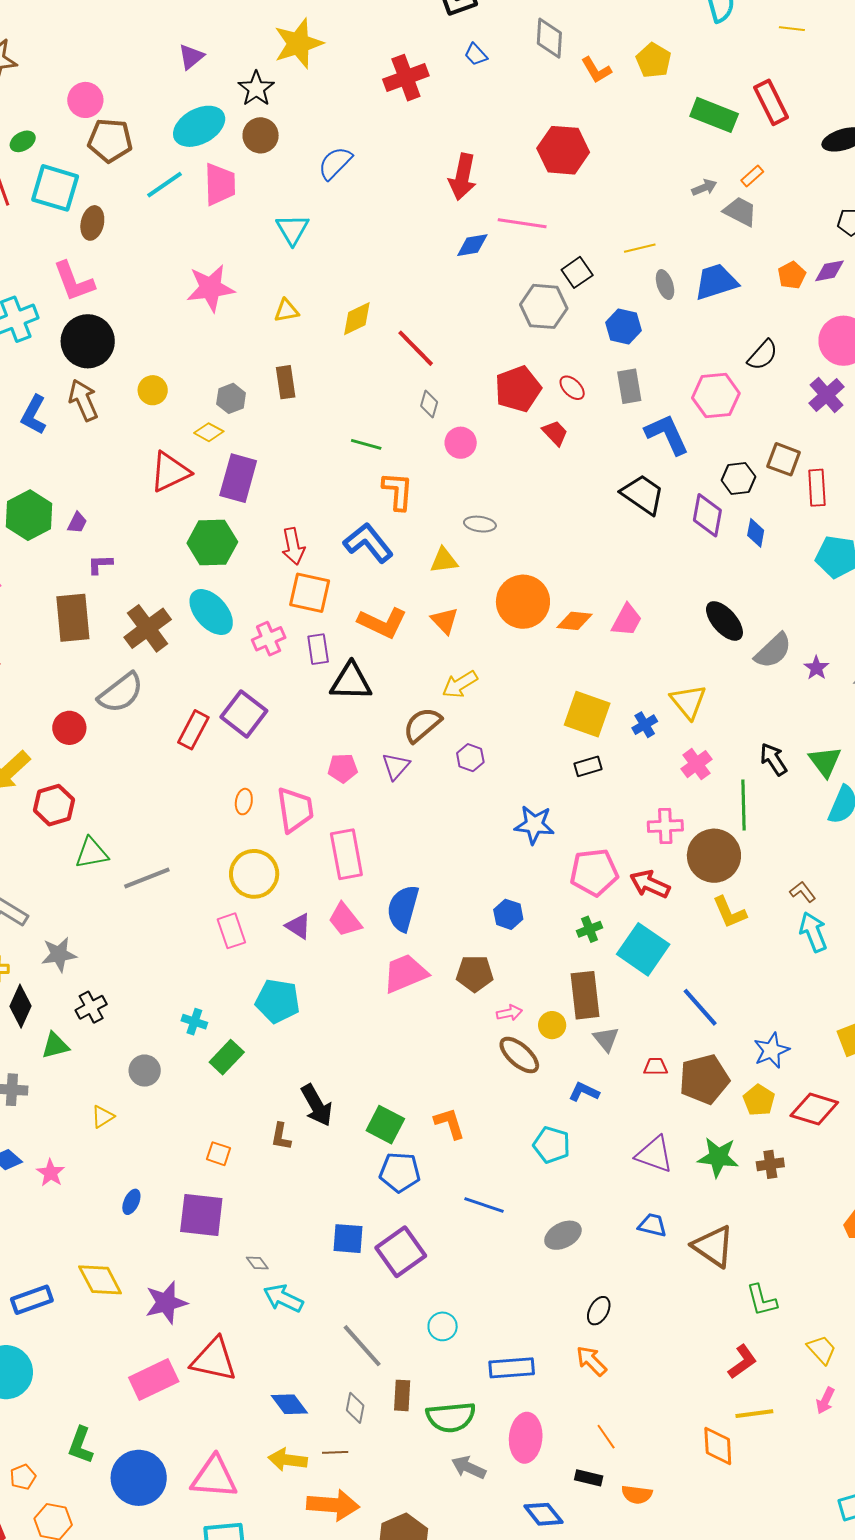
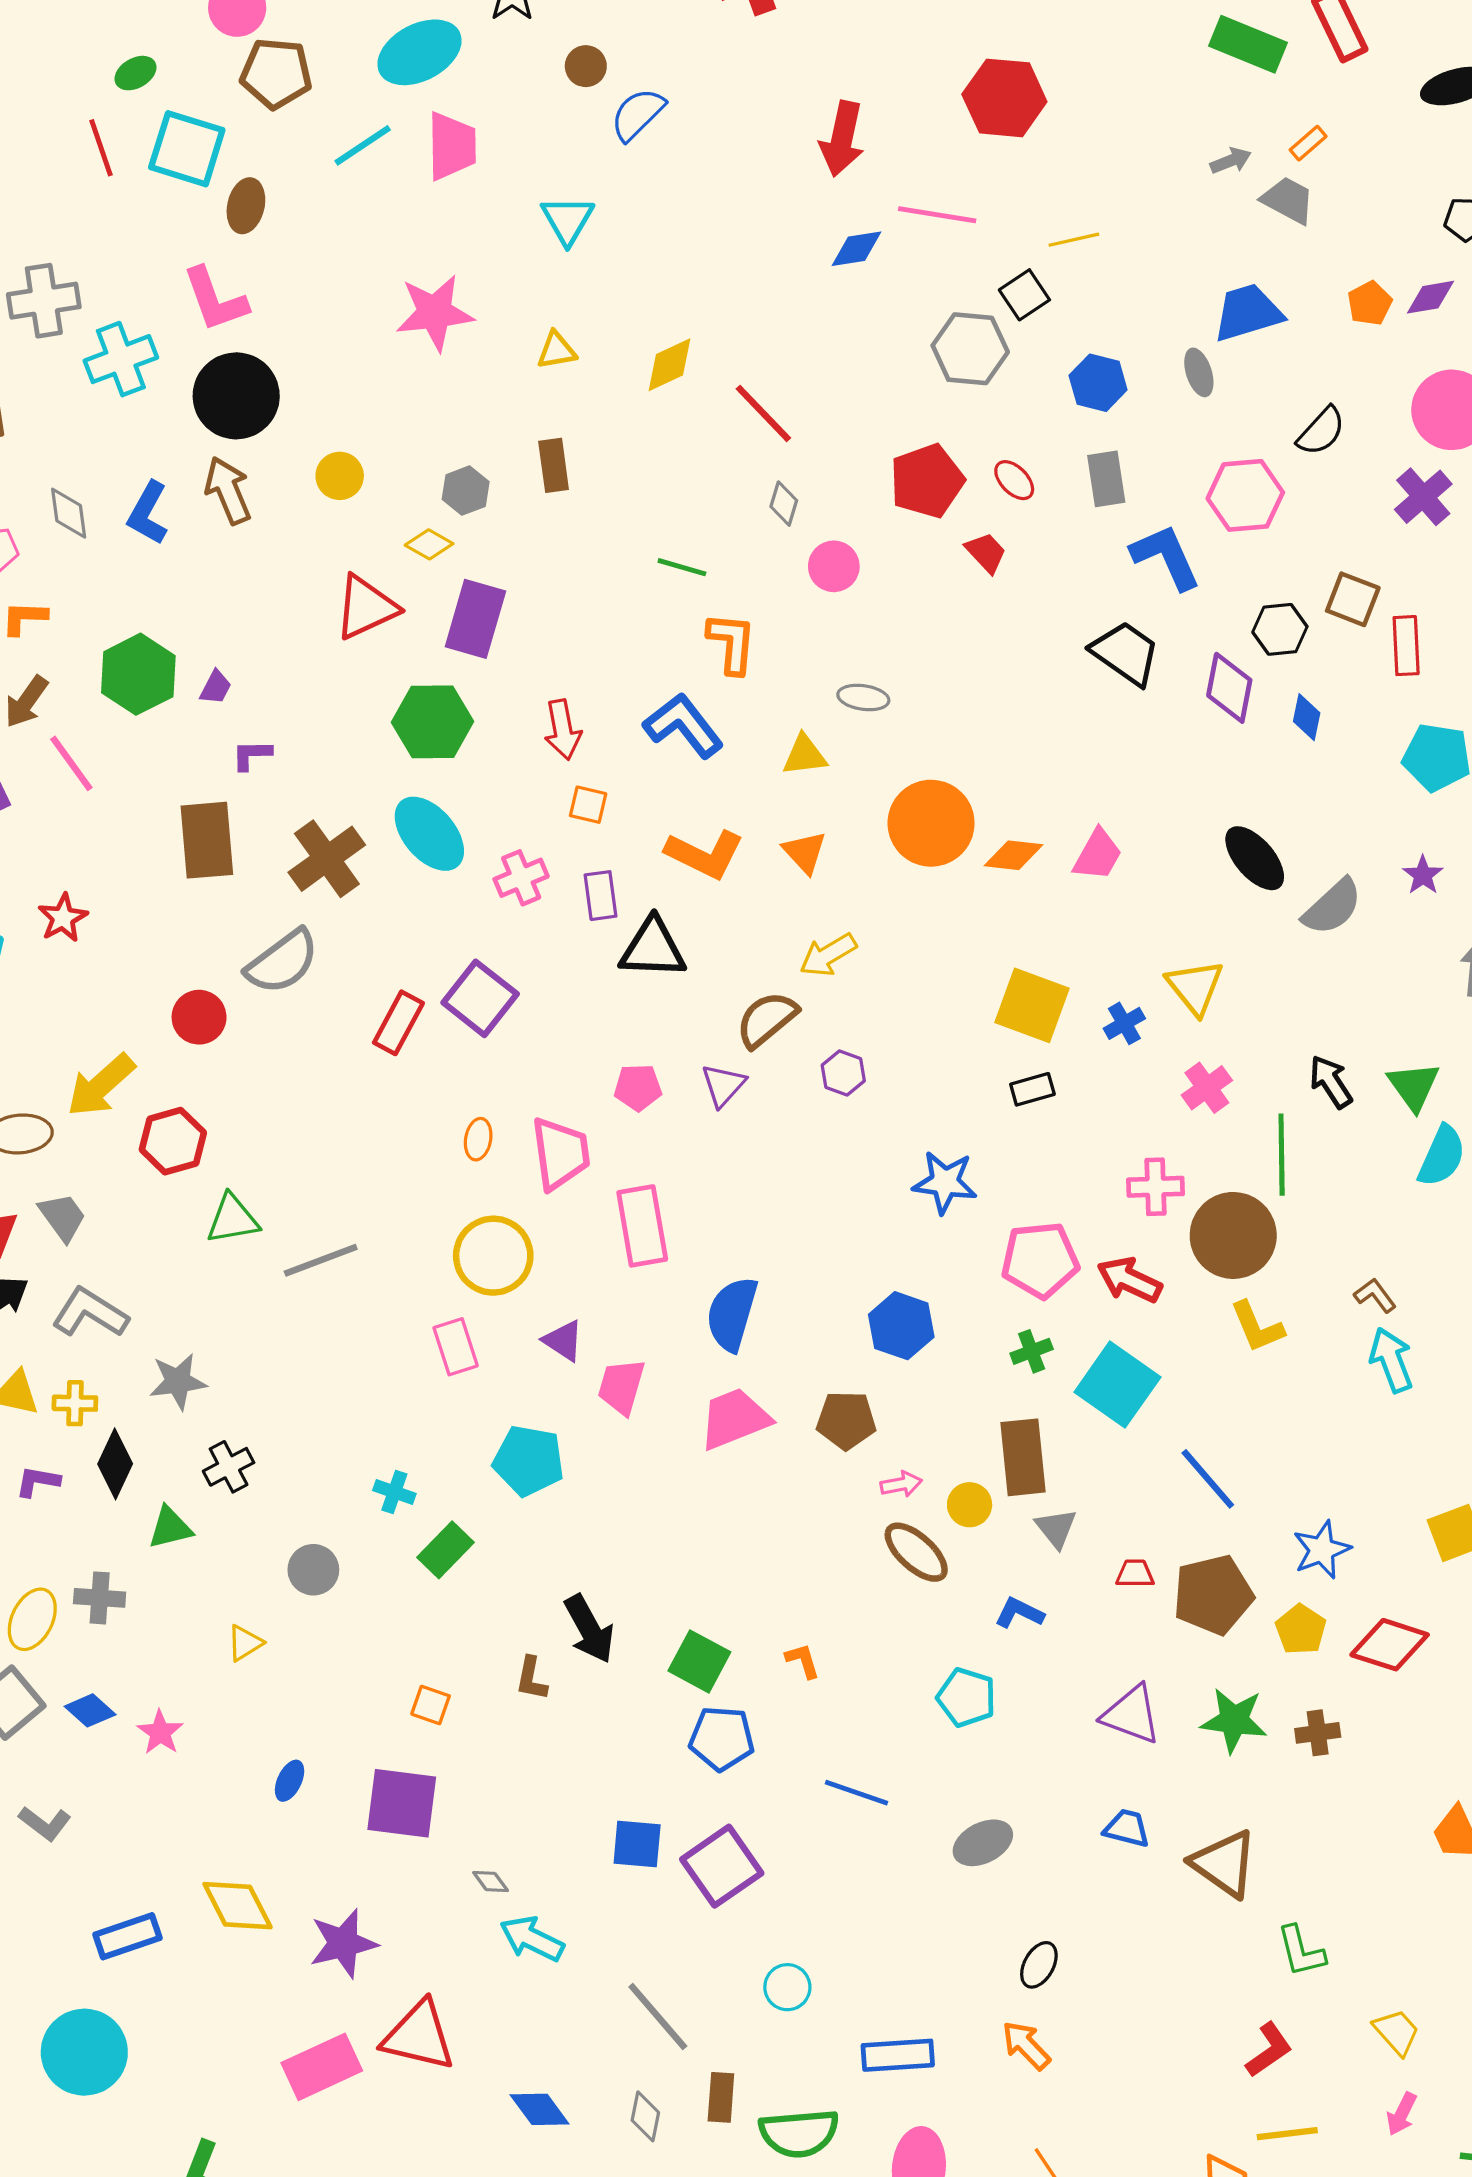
brown circle: (261, 135) -> (586, 66), moved, size x0.7
yellow line: (640, 248) -> (1074, 240), moved
gray ellipse: (665, 285) -> (1199, 372), moved
orange square: (310, 593) -> (588, 805), size x0.6
purple star: (816, 668) -> (1423, 875), moved
blue hexagon: (508, 914) -> (901, 1326), size x1.4
pink trapezoid: (345, 920) -> (621, 1387), moved, turned 54
orange L-shape: (450, 1123) -> (803, 1661), size x0.7

